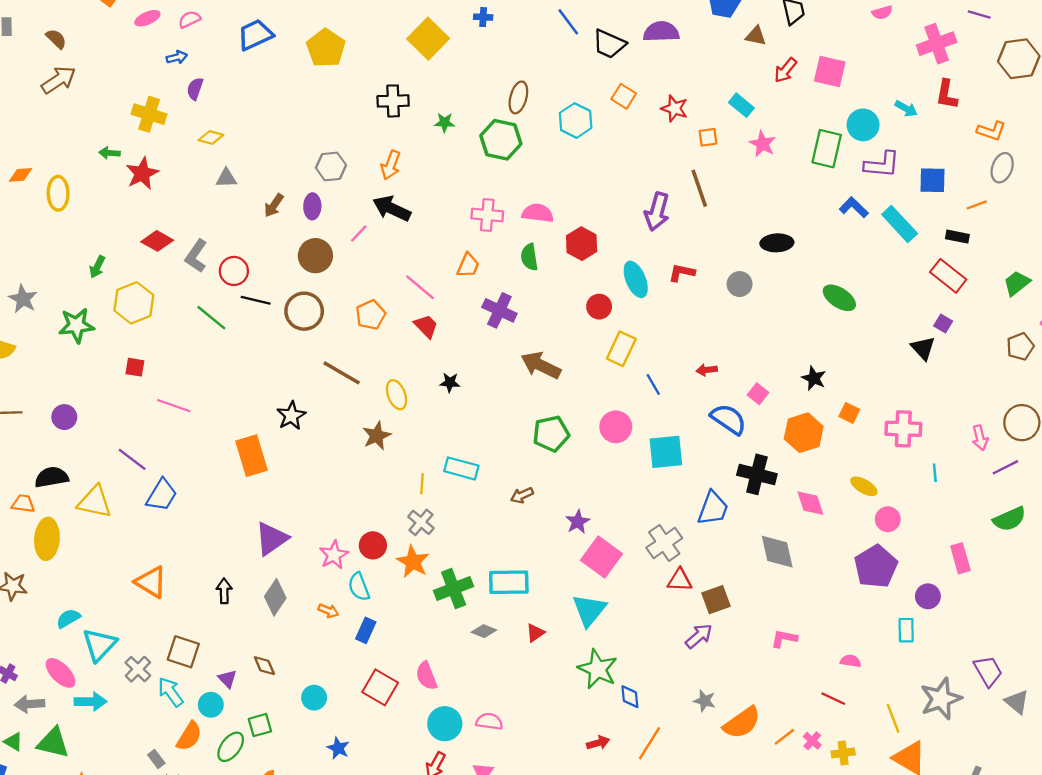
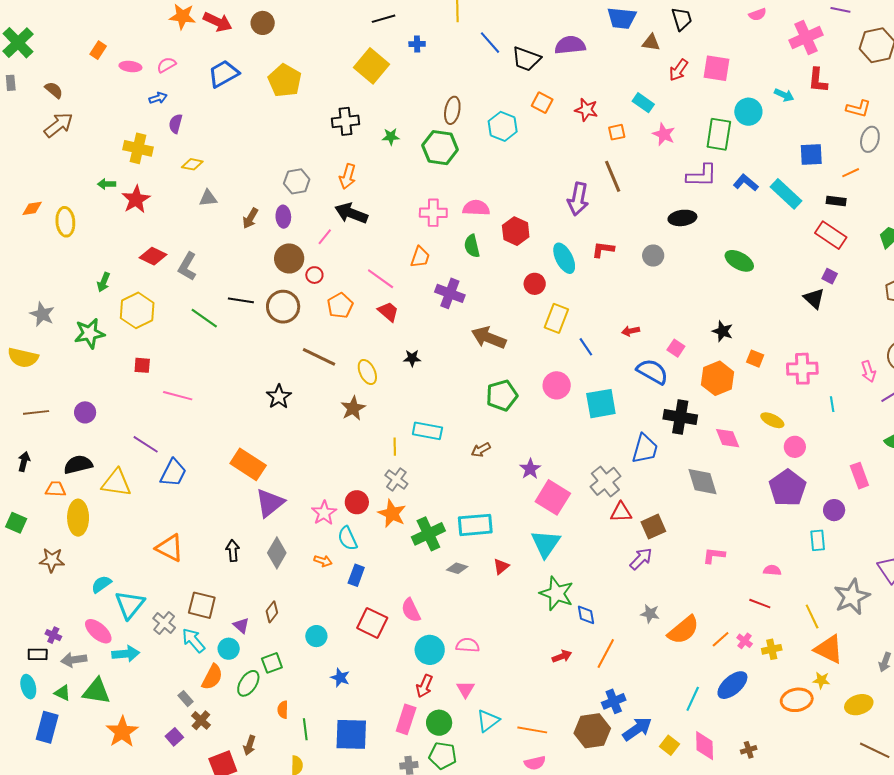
pink ellipse: (147, 18) -> (130, 67), turned 35
purple L-shape: (882, 165) -> (702, 176), moved
red circle: (234, 271) -> (314, 275), moved, size x0.7
orange rectangle: (252, 456) -> (248, 464), moved, turned -36
brown diamond: (264, 666) -> (272, 612), turned 65

